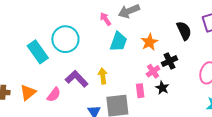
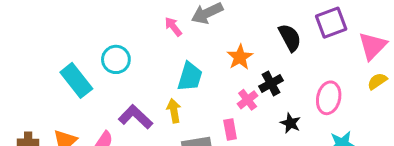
cyan circle: (65, 39) -> (116, 59), size x0.7
cyan trapezoid: (118, 42) -> (190, 77), moved
black star: (162, 88) -> (290, 123), moved

